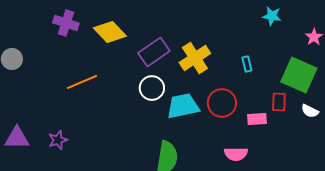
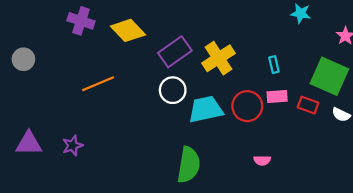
red rectangle: (279, 102) -> (308, 105), turned -72
pink rectangle: (257, 119) -> (277, 97), moved
pink semicircle: (236, 154) -> (262, 160), size x0.7

